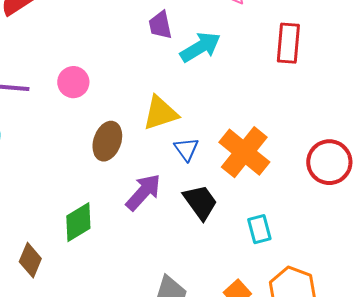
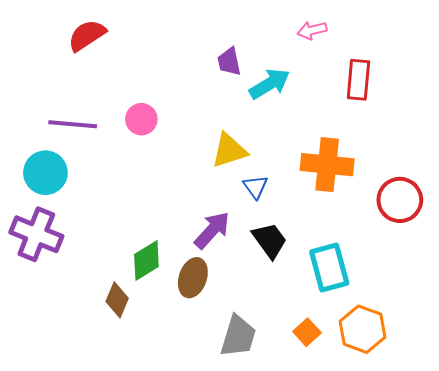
brown ellipse: (107, 141) -> (193, 278), moved
orange cross: (244, 152) -> (327, 165), moved, turned -33
cyan rectangle: (259, 229) -> (329, 268), size x1.6
brown diamond: (30, 260) -> (117, 300), moved

